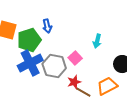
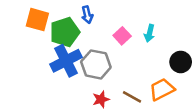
pink square: (75, 58) -> (122, 36), moved
red star: (74, 82) -> (101, 99), moved

